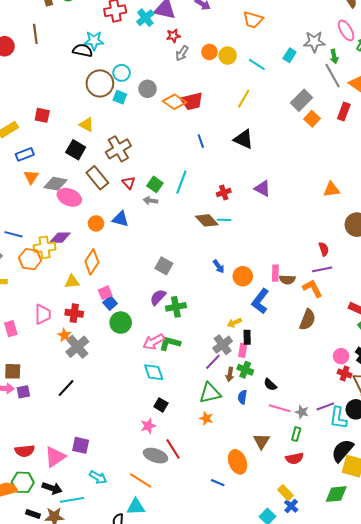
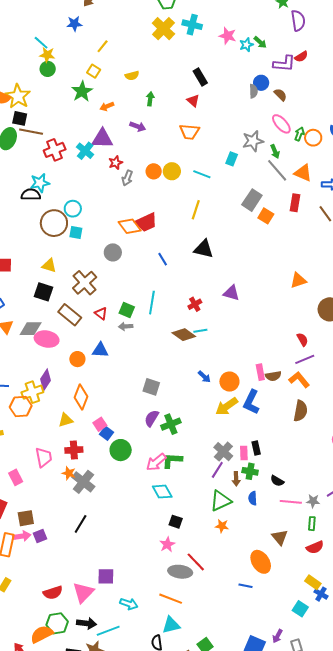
gray circle: (147, 89) -> (113, 252), moved
orange diamond: (175, 102) -> (130, 226), turned 30
purple diamond: (60, 238) -> (46, 380), turned -45
yellow arrow: (234, 323) -> (227, 406), moved, size x1.6
black rectangle: (247, 337) -> (256, 448), moved

